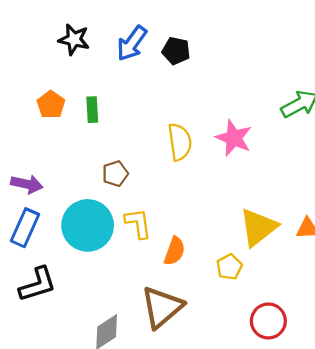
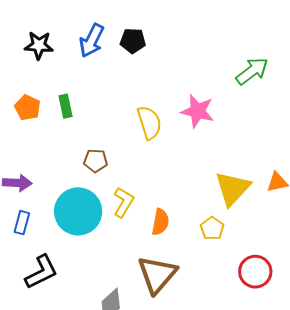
brown pentagon: (115, 174) -> (96, 161), turned 30
yellow L-shape: (138, 223) -> (123, 202), turned 48
blue rectangle: (25, 228) -> (22, 223), size x0.7

